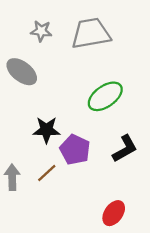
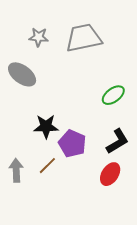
green ellipse: (105, 96) -> (113, 95), moved, size x0.7
red ellipse: (114, 213) -> (110, 174), moved

